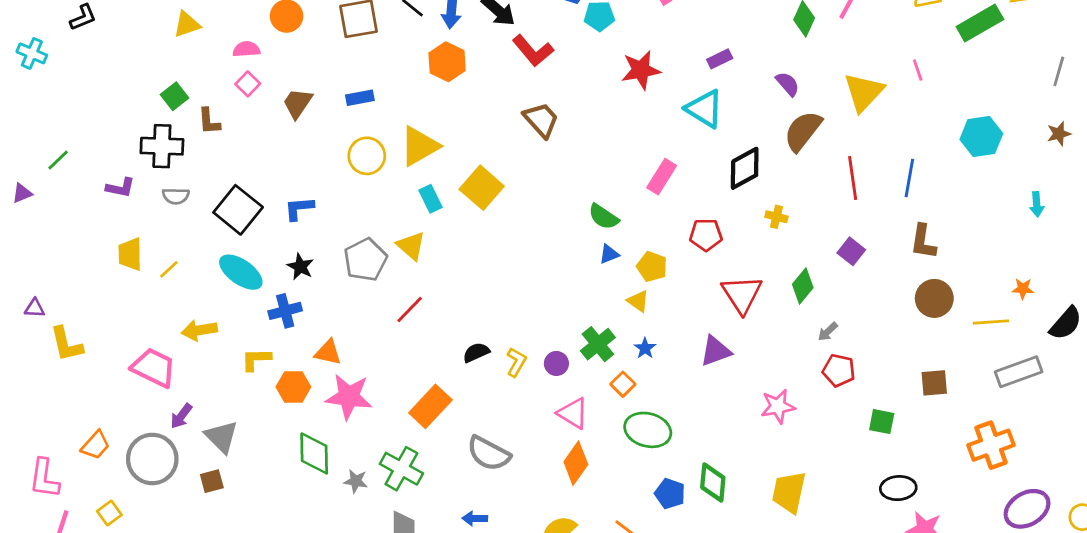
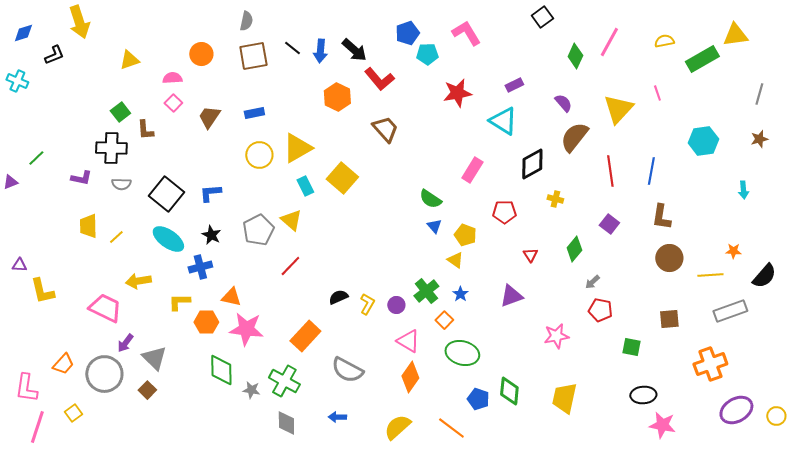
orange hexagon: (447, 62) -> (337, 97), moved
blue triangle: (609, 254) -> (434, 226), turned -49
red triangle: (742, 294) -> (530, 255), size x0.5
brown square: (212, 481) -> (147, 390), turned -30

